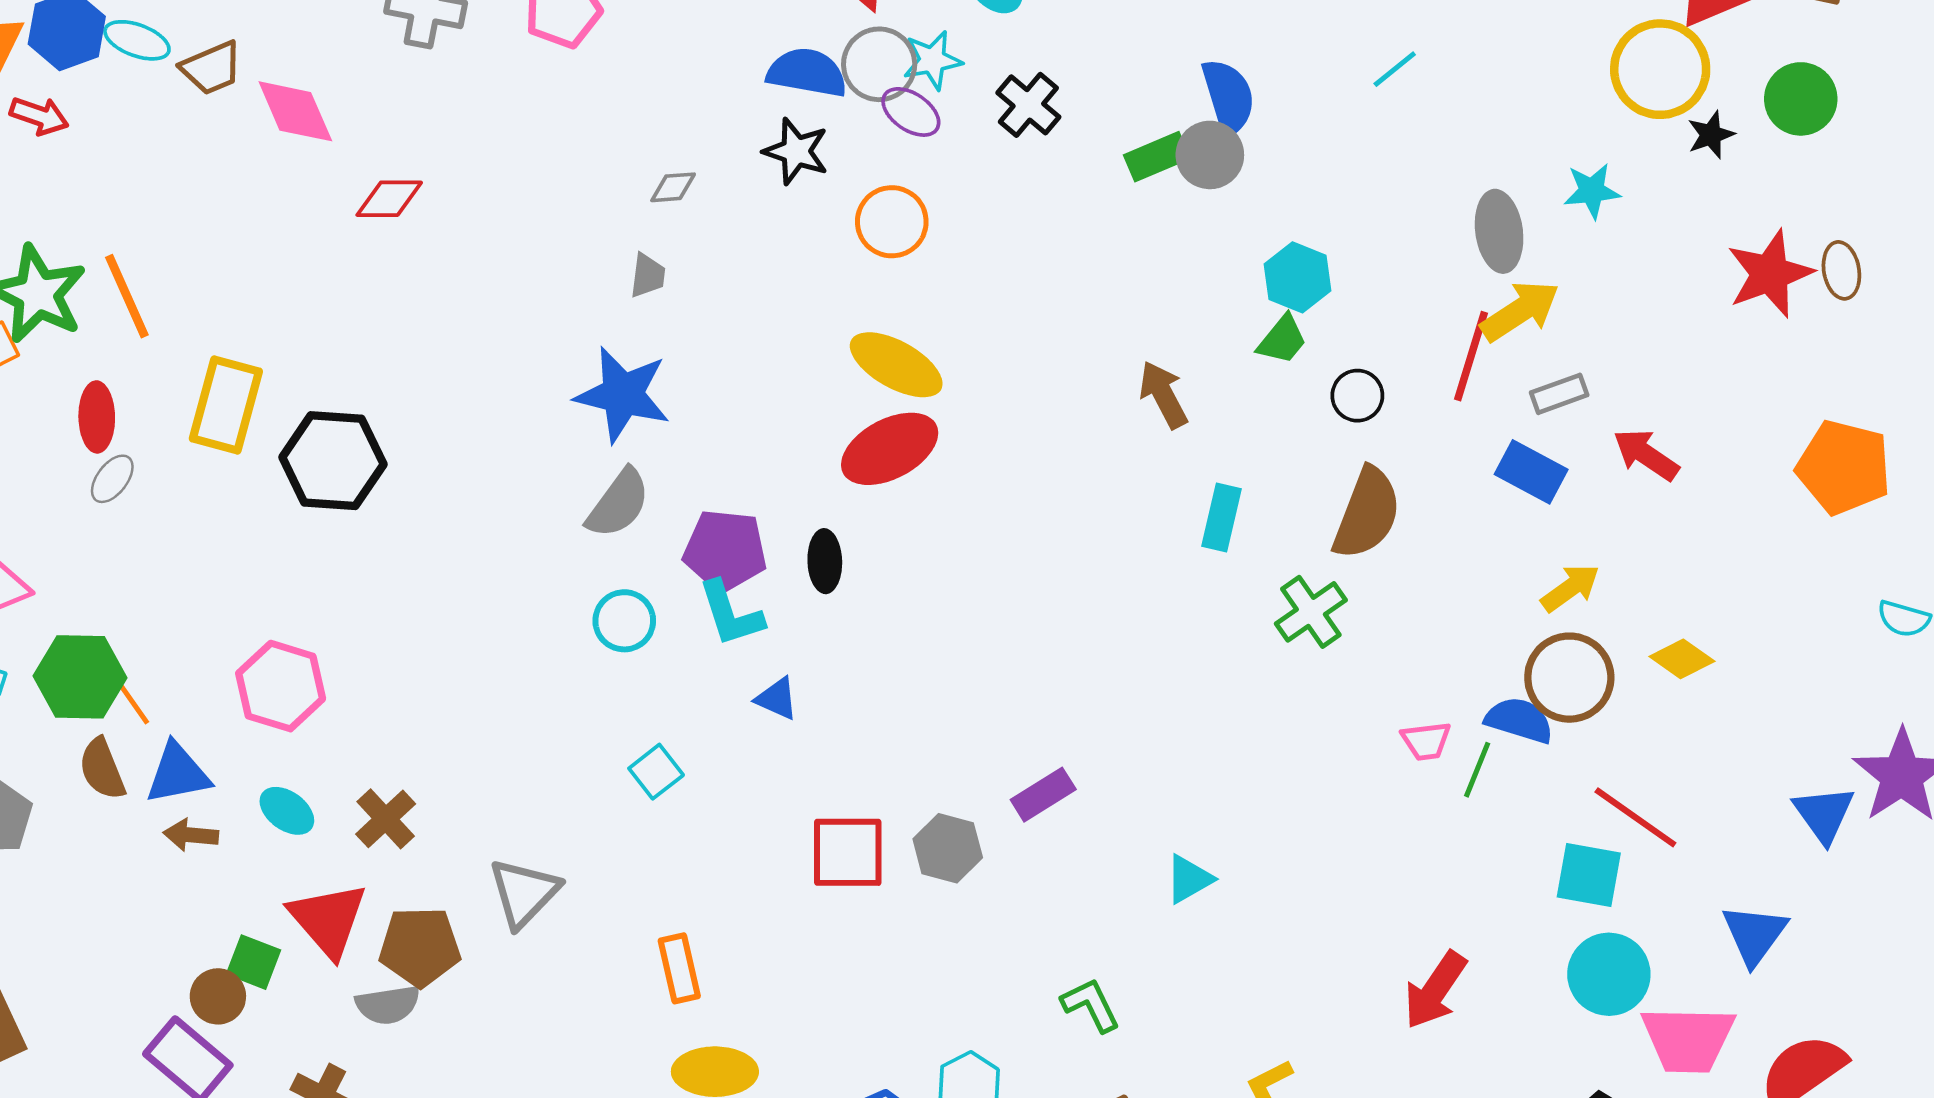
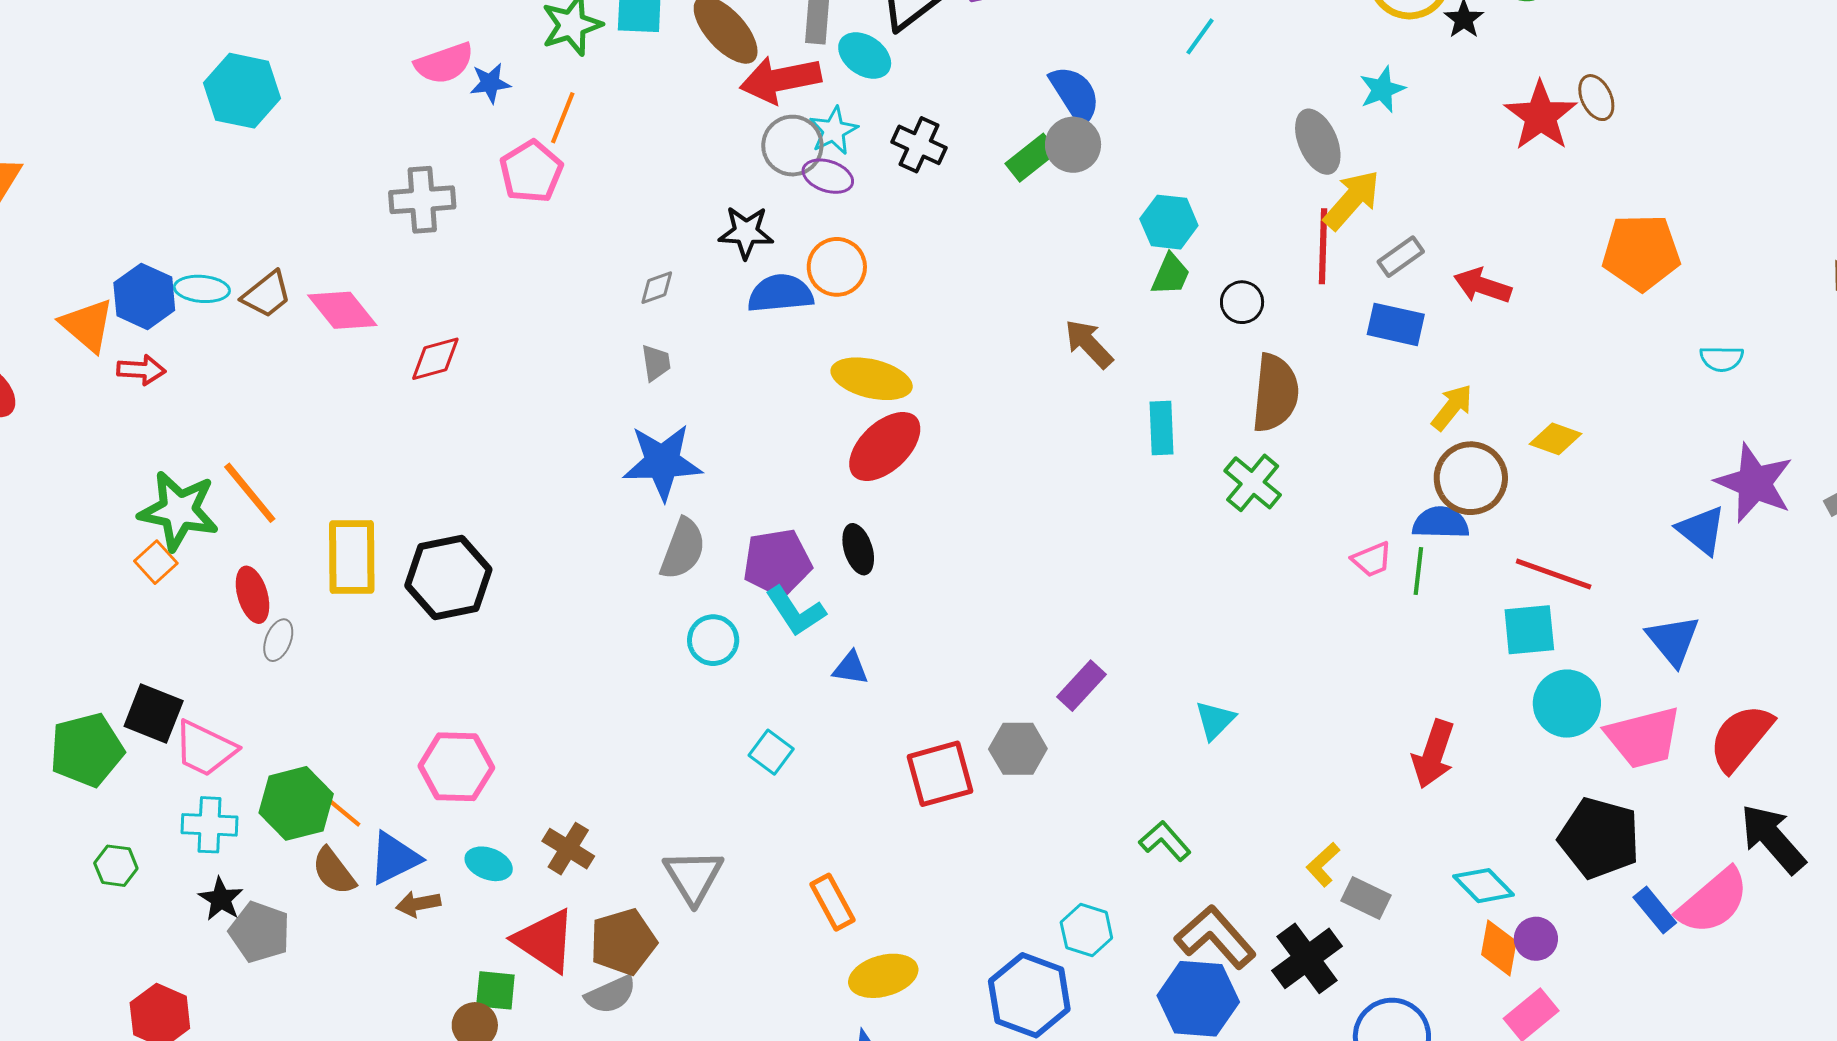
blue semicircle: (807, 73) -> (780, 293), moved

